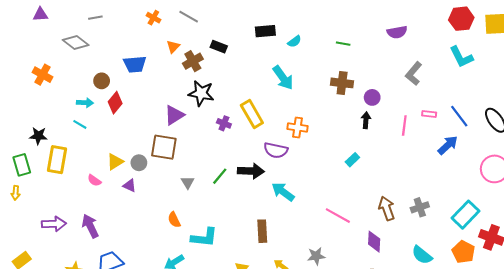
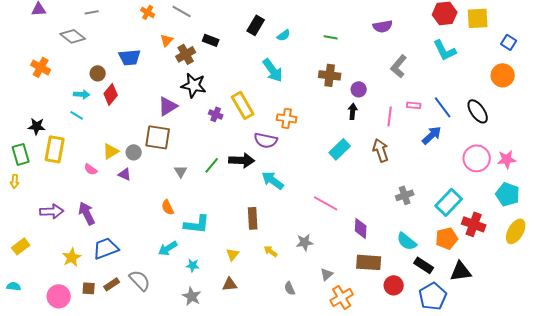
black rectangle: (265, 31) -> (256, 25), turned -54
cyan rectangle: (352, 160) -> (340, 149), size x1.5
brown arrow: (387, 208) -> (381, 150), moved
orange pentagon: (463, 252) -> (447, 238), turned 30

